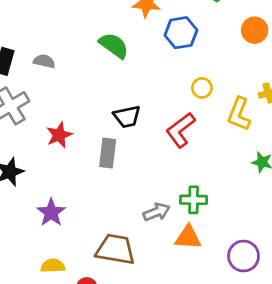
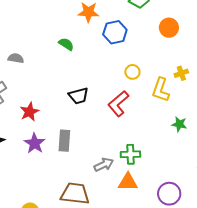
green semicircle: (114, 45) -> (66, 44), size x0.7
gray rectangle: (108, 153) -> (64, 141), moved
purple star: (51, 213) -> (35, 143), moved

